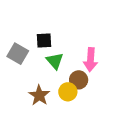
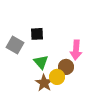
green triangle: (55, 61) -> (41, 62), moved
brown star: (39, 95) -> (44, 83), moved

